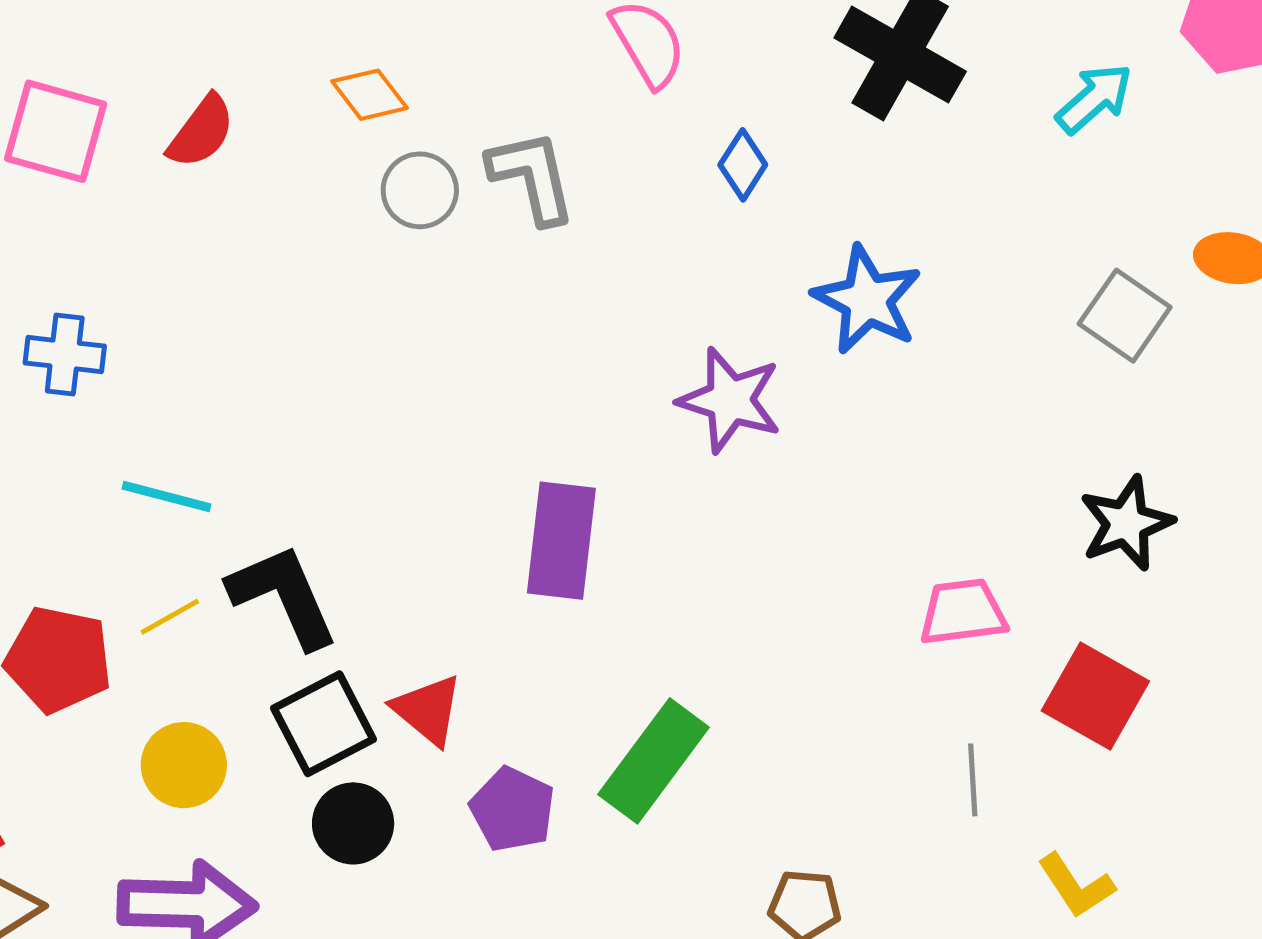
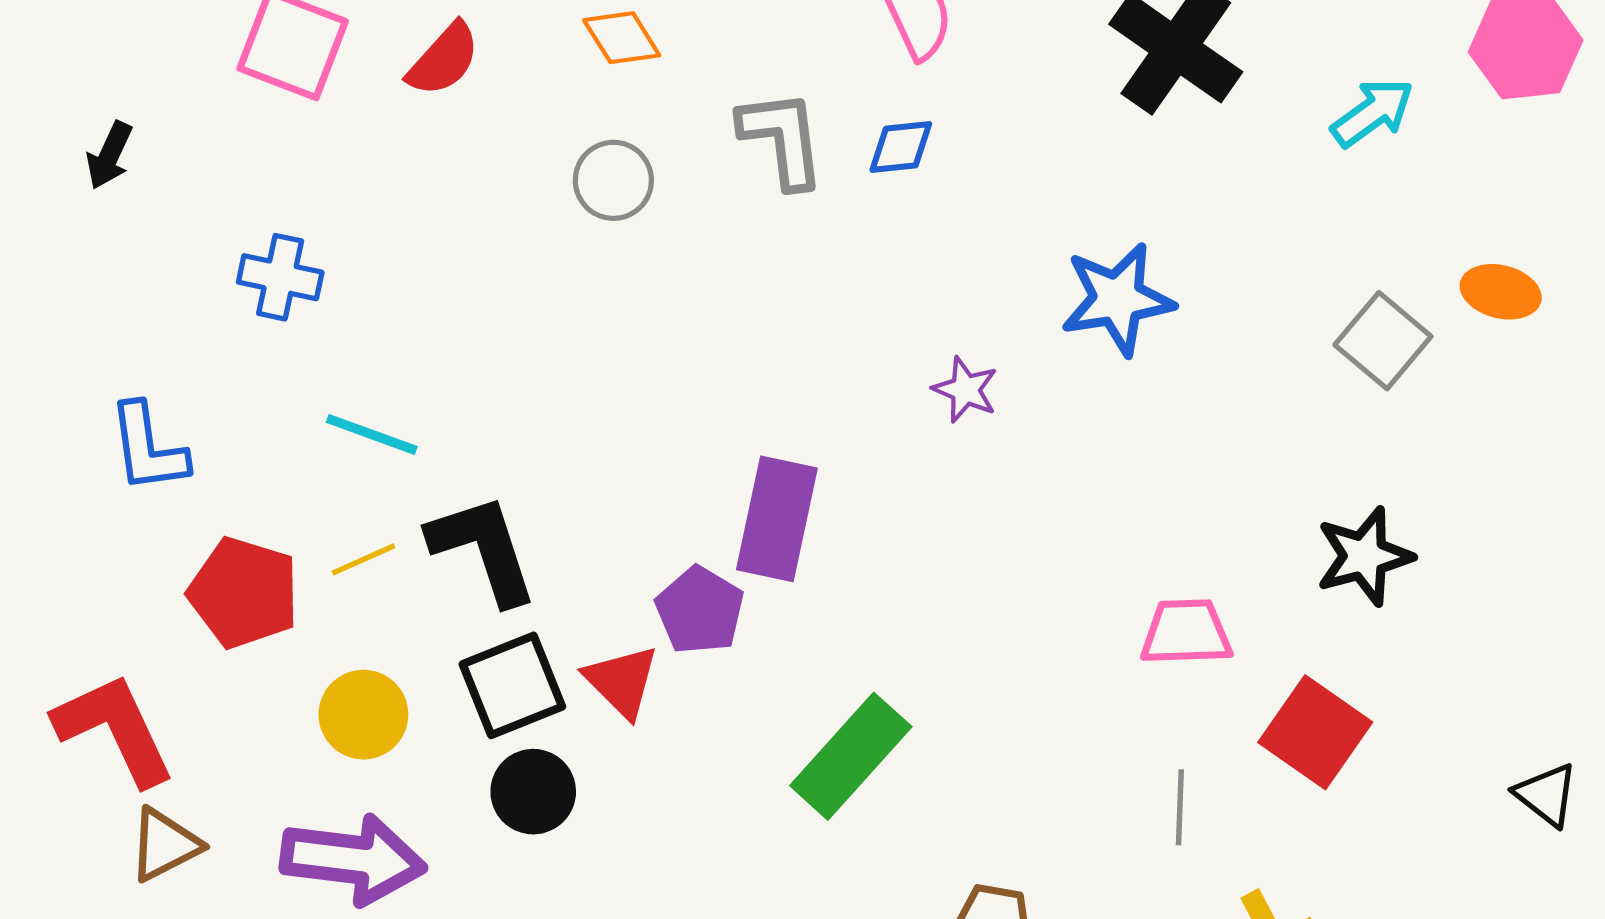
blue diamond: (743, 165) -> (901, 147), moved, turned 46
gray circle: (420, 190) -> (613, 180), moved
blue star: (867, 300) -> (1117, 299), turned 30
purple star: (730, 400) -> (965, 390), size x0.6
purple pentagon: (512, 809) -> (700, 610), moved

